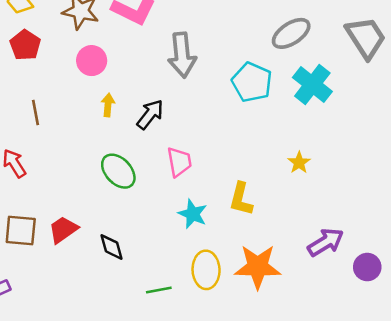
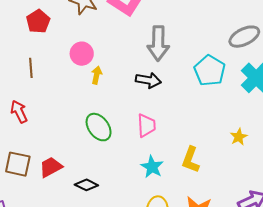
pink circle: (92, 61) -> (82, 54), moved
brown line: (36, 113) -> (31, 68), moved
black arrow: (150, 114) -> (148, 80), moved, turned 55
black diamond: (112, 247) -> (86, 185), turned -55

